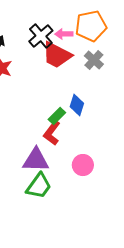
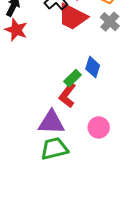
green trapezoid: (39, 186) -> (54, 149), turned -140

